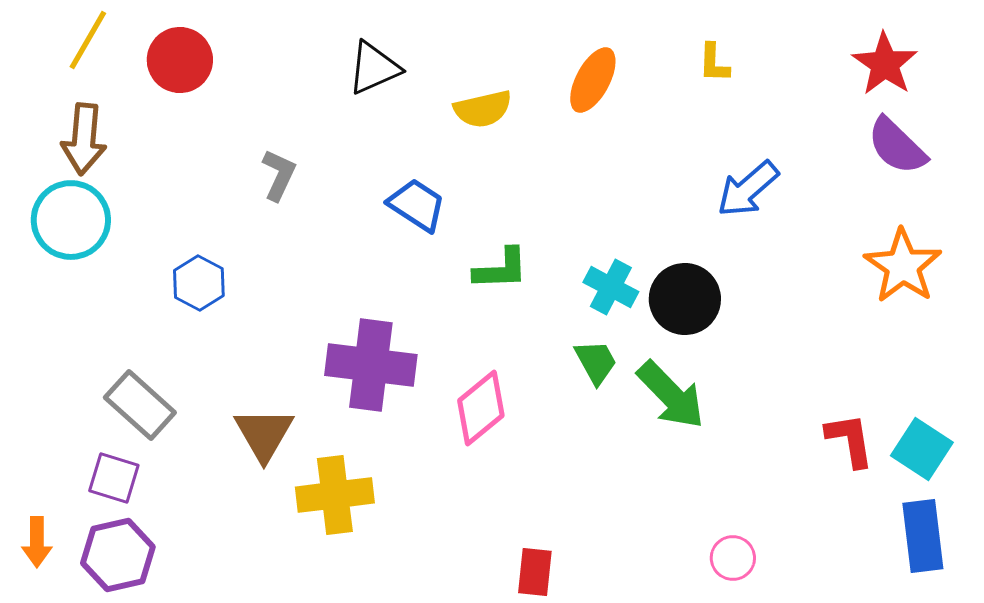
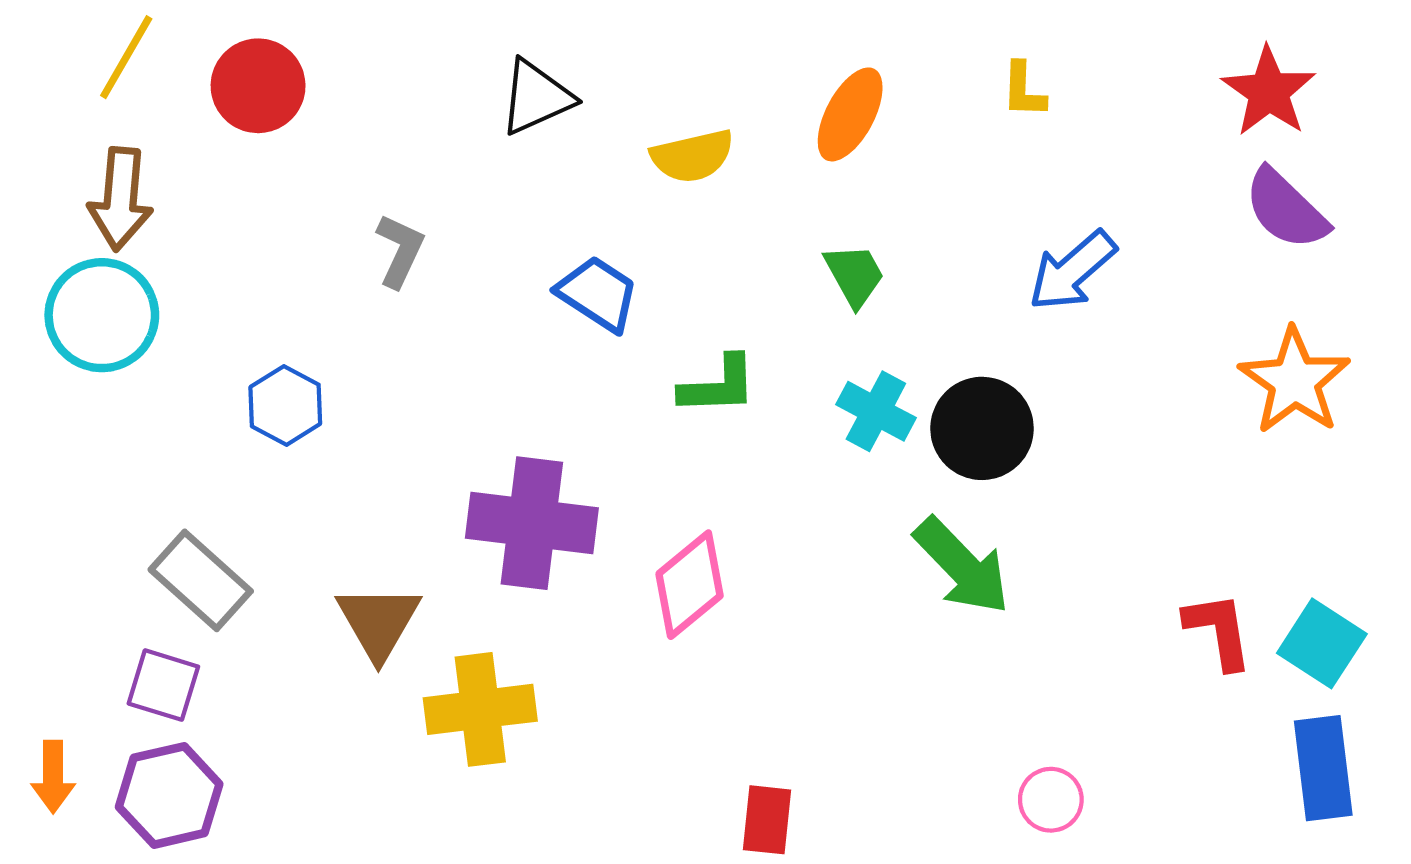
green trapezoid: (596, 362) -> (854, 275), moved

